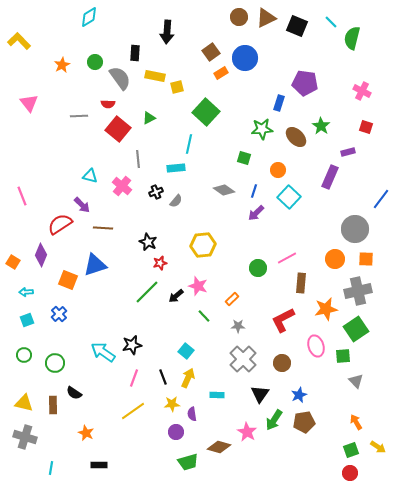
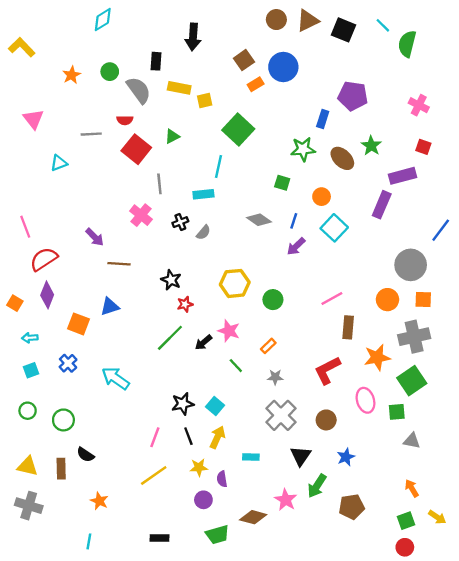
purple rectangle: (348, 152) -> (403, 176), size x1.6
cyan triangle: (90, 176) -> (59, 163), moved, turned -35
red semicircle: (60, 224) -> (44, 259), moved
blue triangle: (95, 265) -> (110, 307), size x0.7
green circle: (258, 268) -> (273, 300), moved
black star: (132, 345) -> (183, 404), moved
cyan arrow: (103, 352) -> (116, 378), moved
gray triangle: (356, 381) -> (412, 441), turned -35
brown pentagon: (304, 422) -> (352, 507), moved
black rectangle: (99, 465) -> (159, 538), moved
cyan line: (51, 468) -> (89, 541), moved

